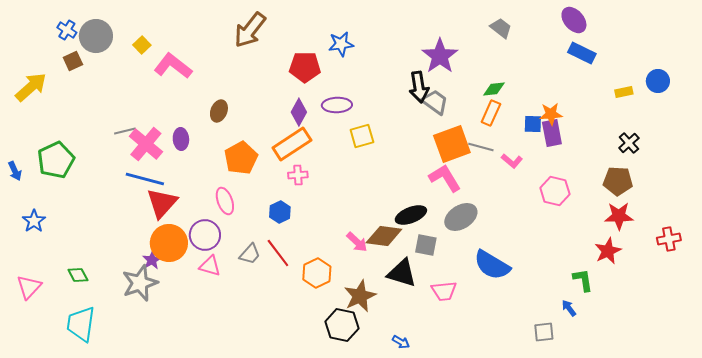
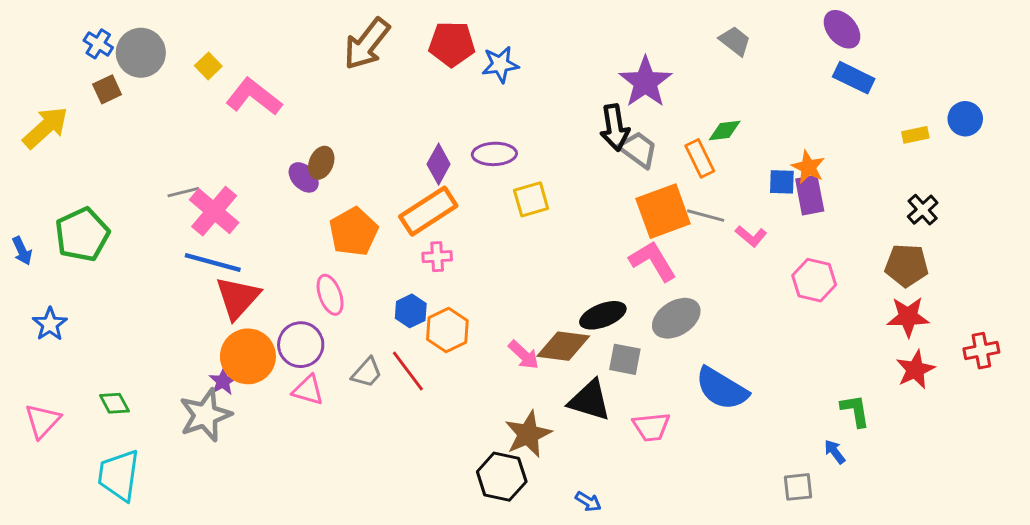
red pentagon: (305, 67) -> (452, 44), moved
orange rectangle: (491, 113) -> (700, 158), moved, turned -50
orange star: (551, 114) -> (808, 167), turned 30
purple ellipse: (181, 139) -> (304, 177), moved, turned -40
red star: (608, 251) -> (915, 370), moved
orange hexagon: (317, 273) -> (447, 330), moved

